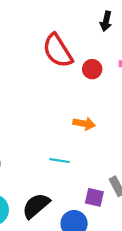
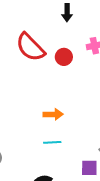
orange arrow: (84, 124) -> (53, 114), moved

